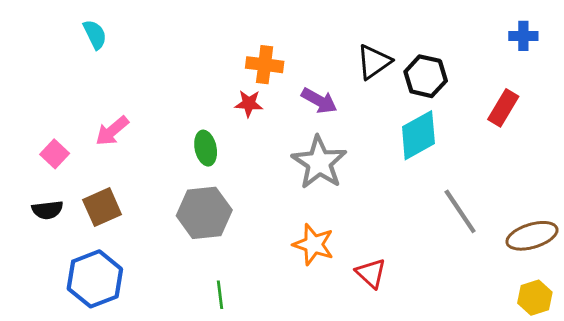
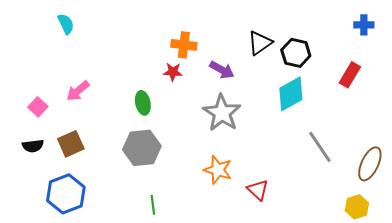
brown ellipse: (532, 236) -> (370, 164), turned -48
yellow hexagon: (535, 298) -> (357, 207), moved

